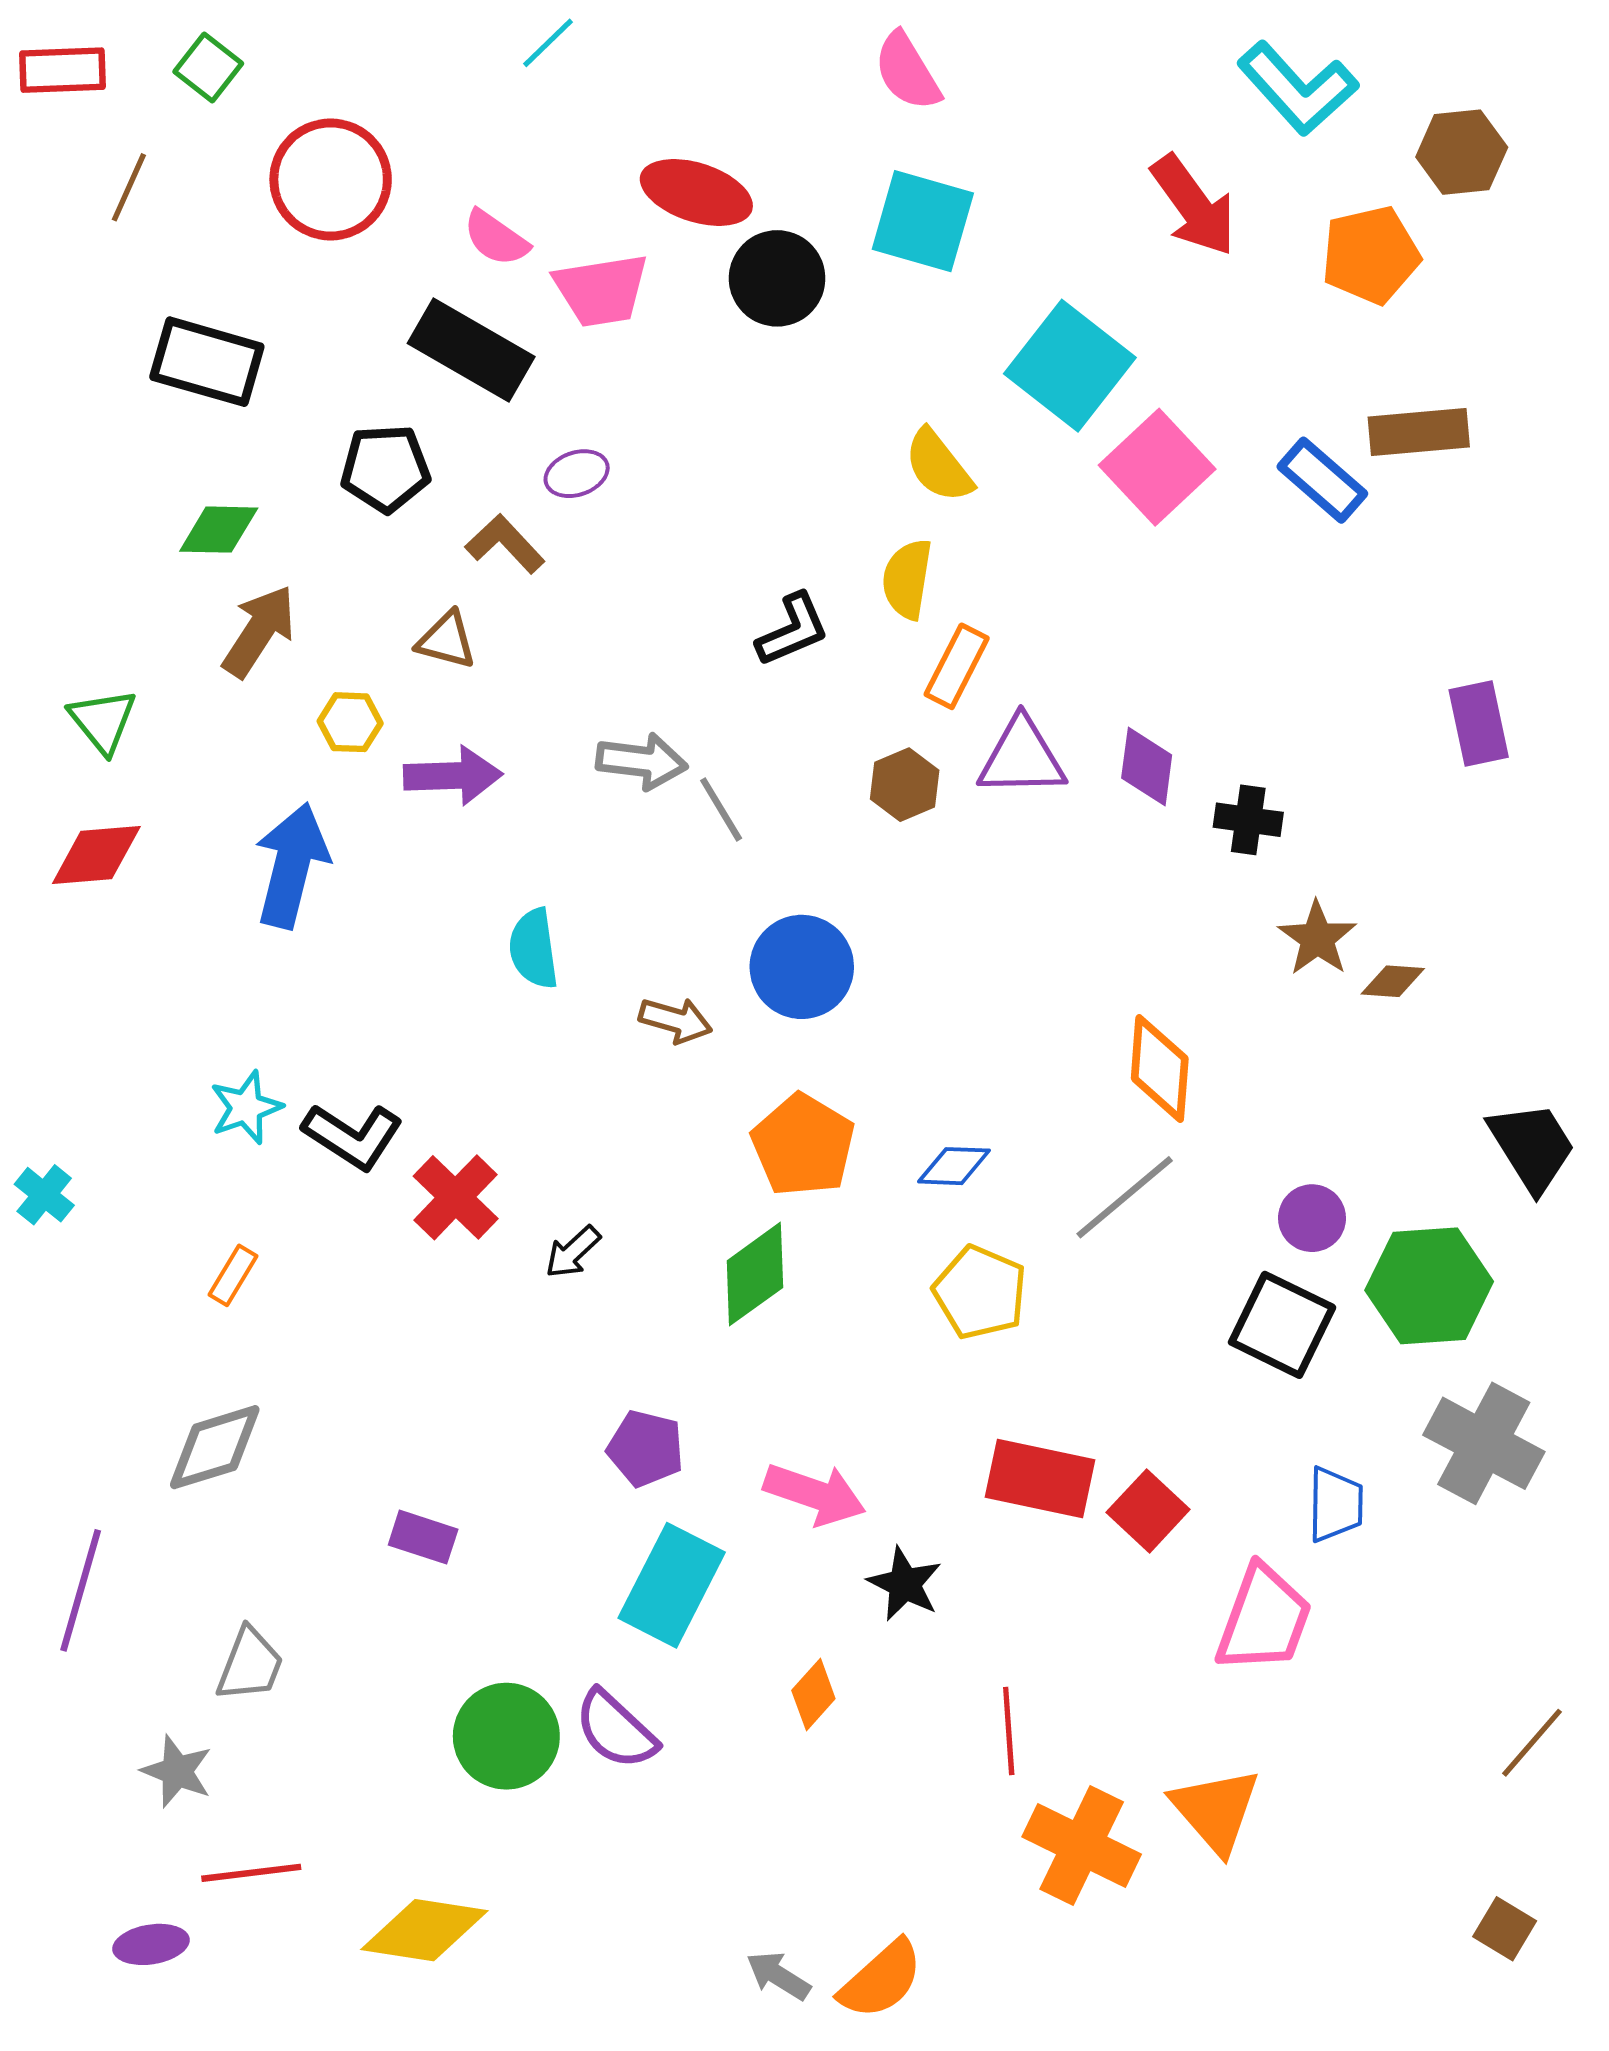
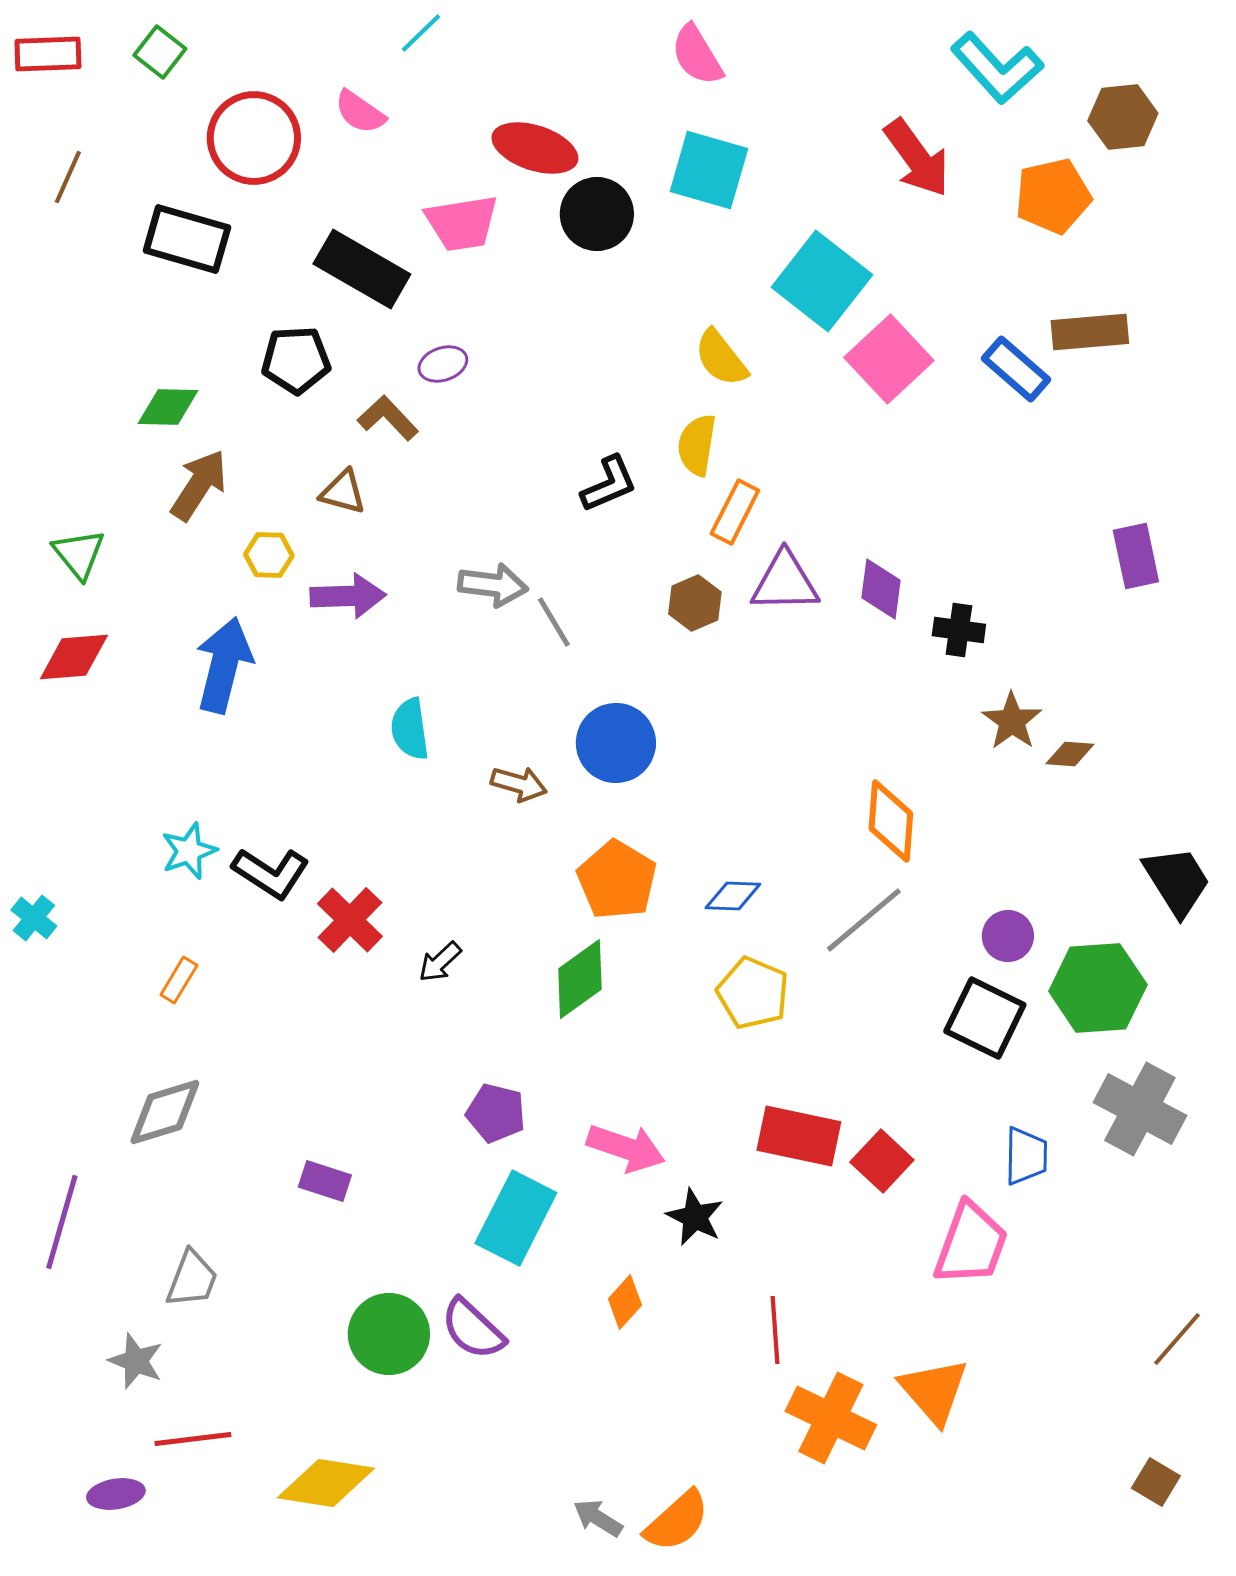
brown line: (129, 187) -> (68, 177), moved
pink semicircle: (496, 238) -> (360, 112), moved
black rectangle: (207, 362) -> (187, 239), moved

